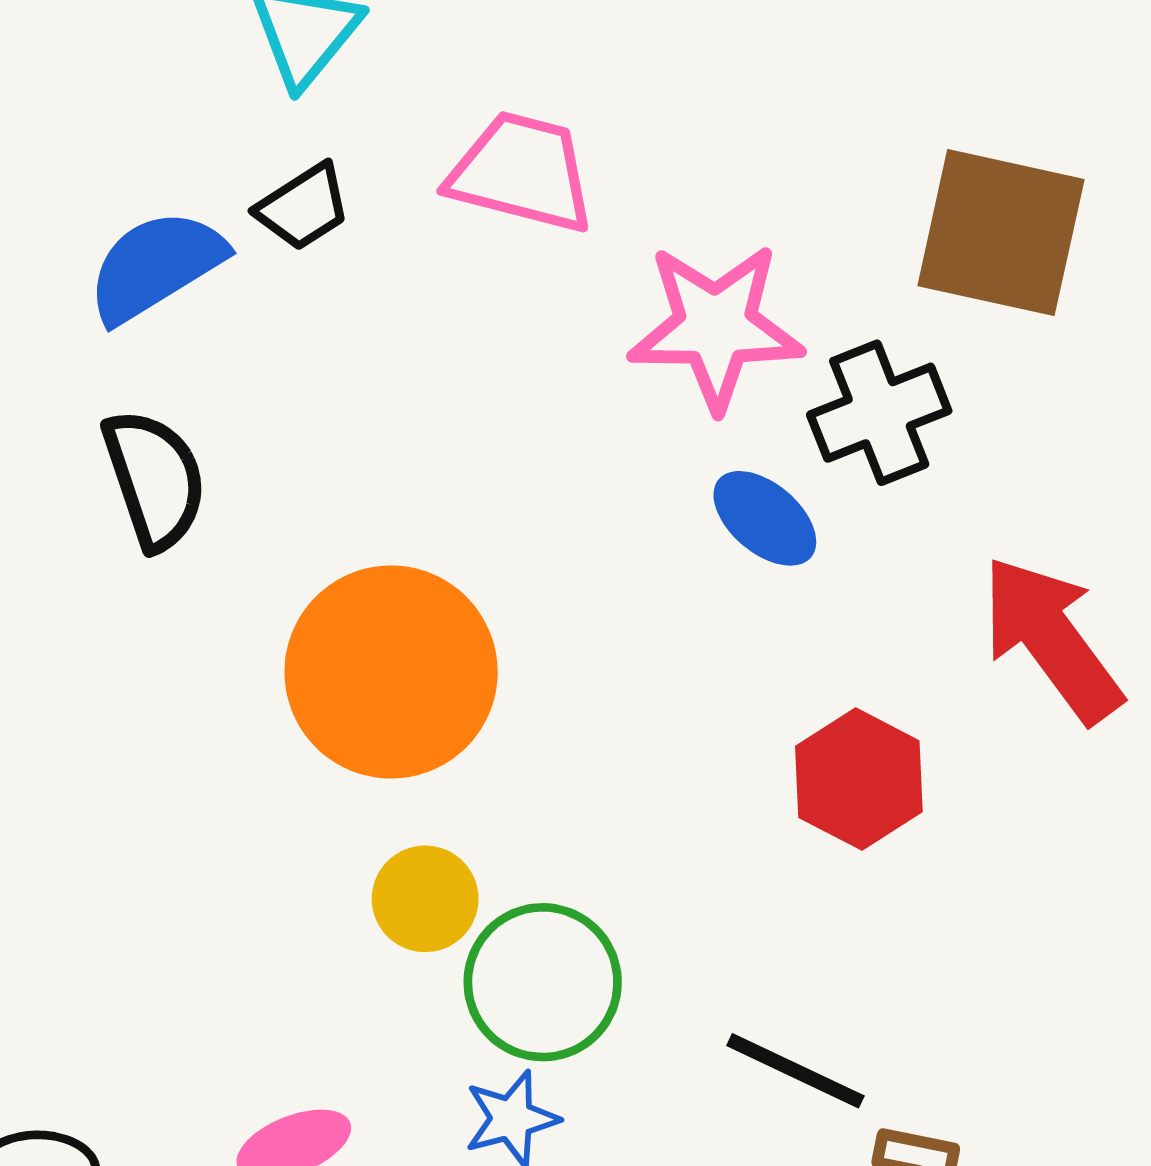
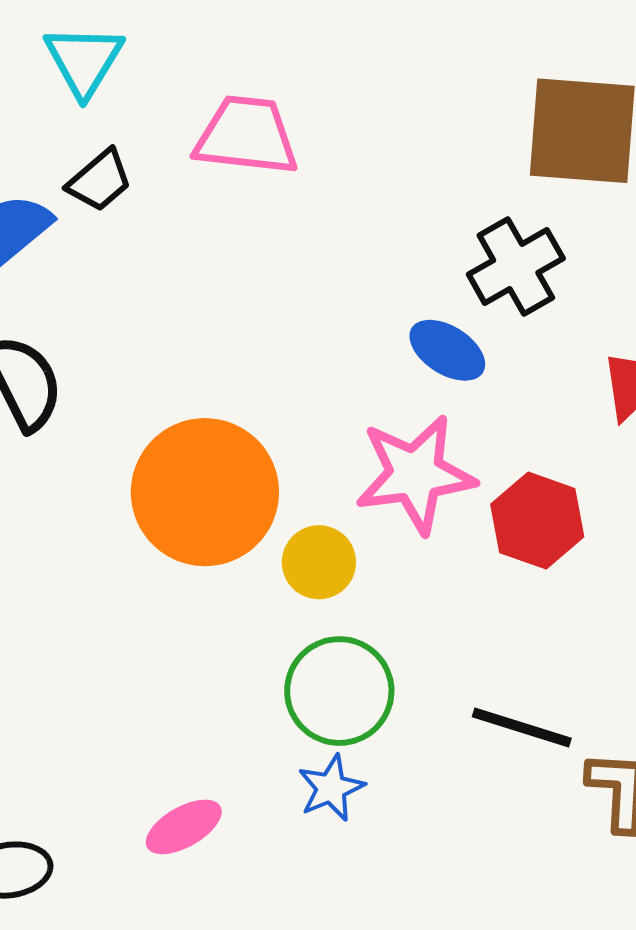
pink star: (716, 327) -> (415, 474), moved
yellow circle: (425, 899) -> (319, 562), moved

